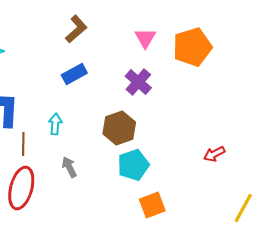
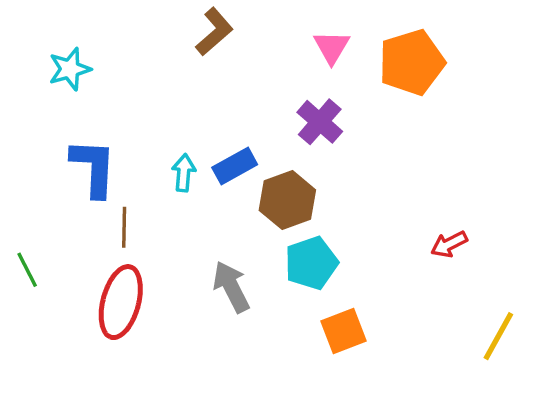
blue rectangle: (74, 74) -> (235, 166), moved
cyan arrow: (55, 124) -> (184, 173), moved
gray arrow: (69, 167) -> (231, 287), moved, size x1.4

